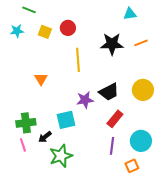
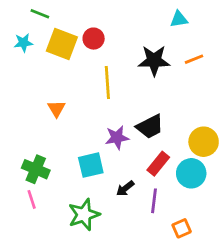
yellow square: (45, 32) -> (62, 44), size x1.6
yellow circle: (143, 90) -> (204, 142), moved
green cross: (26, 123) -> (36, 169), turned 30
black arrow: (45, 137) -> (125, 188), moved
cyan circle: (141, 141) -> (191, 173), moved

